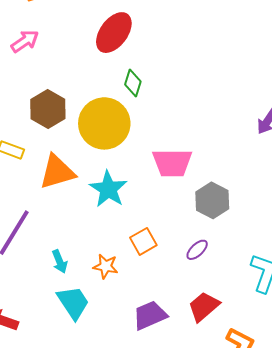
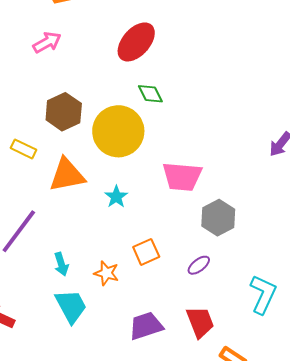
green diamond: (133, 83) -> (150, 94), turned -48
cyan star: (108, 189) -> (116, 197), size x0.6
red trapezoid: (204, 306) -> (200, 322), turned 104

